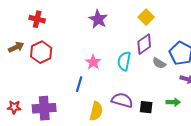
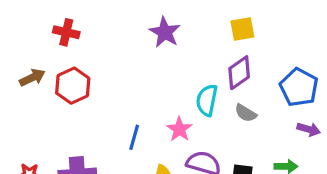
yellow square: (146, 17) -> (242, 29), turned 35
pink star: (93, 62) -> (179, 129), moved
gray semicircle: (159, 63) -> (246, 113), moved

